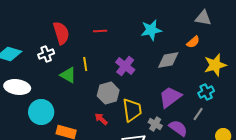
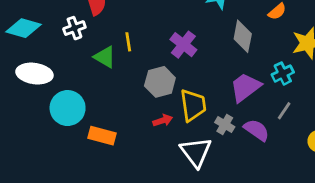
gray diamond: (168, 60) -> (243, 36), turned -70
cyan cross: (206, 92) -> (283, 74), moved
red arrow: (101, 119) -> (163, 120), moved, turned 120

